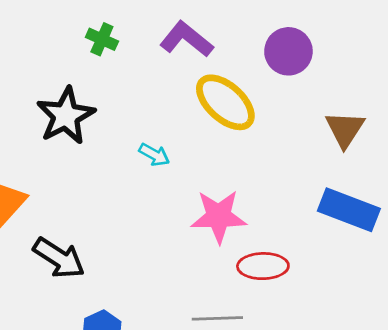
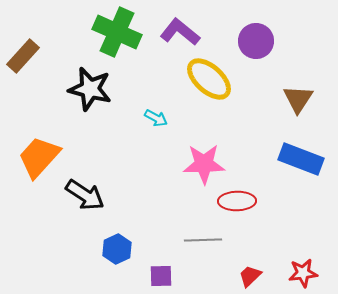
green cross: (102, 39) -> (117, 32), size x2.0
black star: (66, 116) -> (90, 89), turned -30

